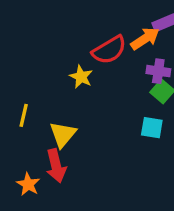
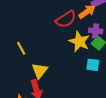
yellow star: (81, 77) -> (79, 42), moved, size x1.5
yellow line: (24, 115) -> (21, 48), moved, turned -40

